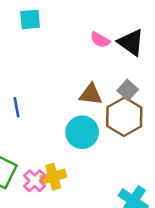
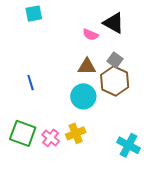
pink semicircle: (100, 40) -> (90, 35), moved
yellow cross: (53, 177) -> (76, 133), moved

